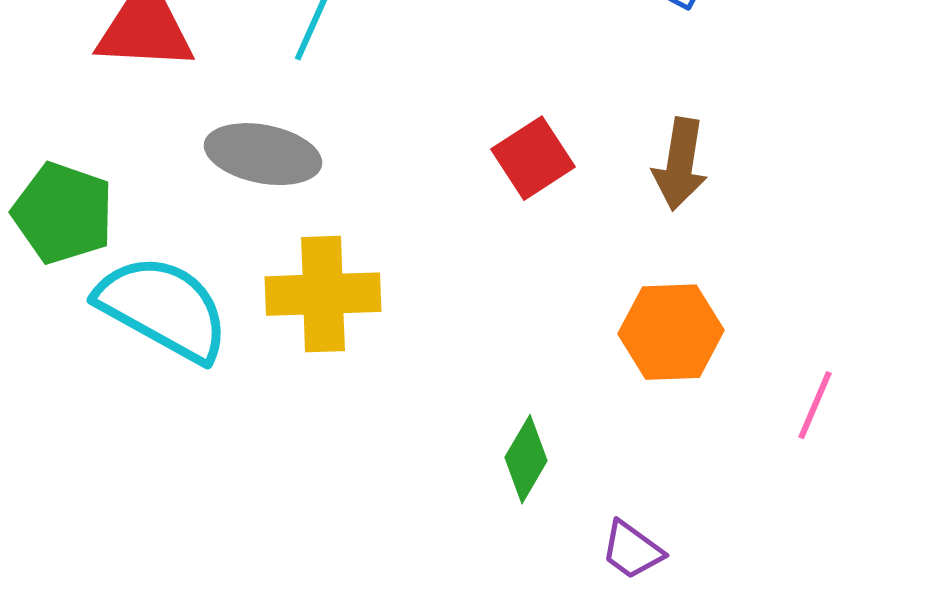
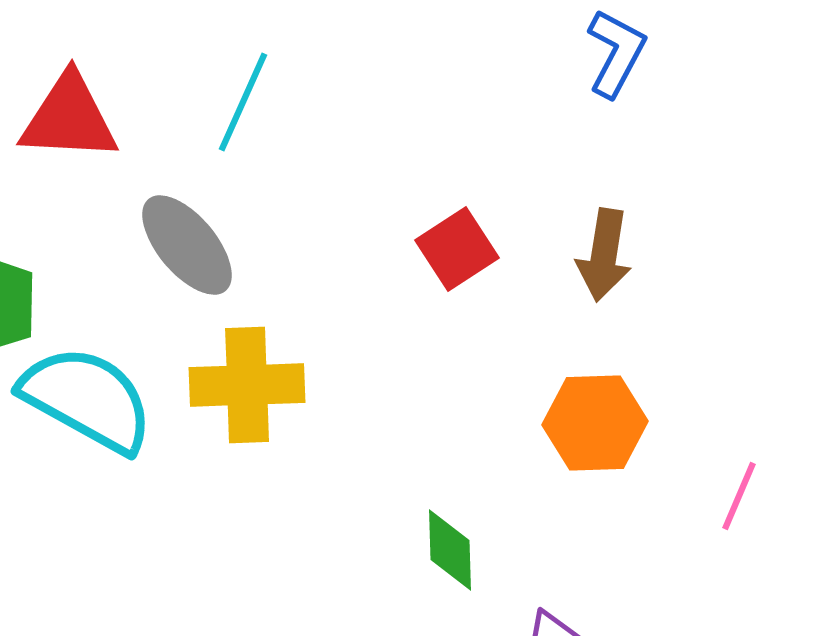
gray ellipse: (263, 154) -> (187, 245), turned 39
green diamond: (526, 459) -> (450, 550), turned -32

